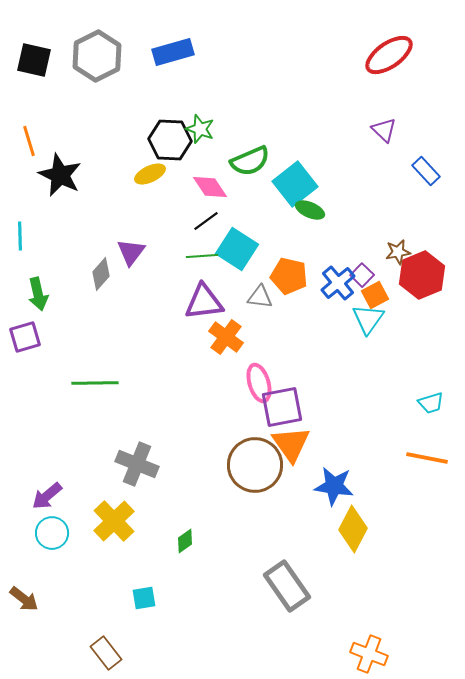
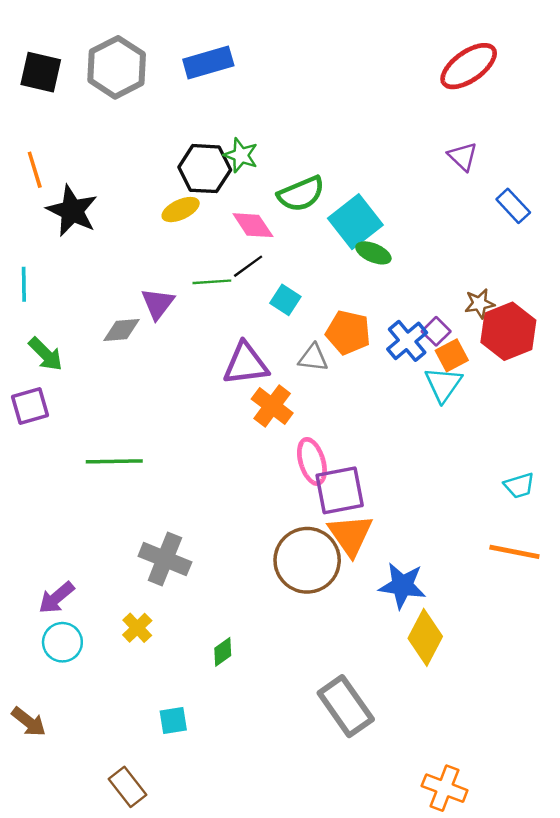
cyan square: (237, 249) -> (285, 300), size x0.6
green line: (202, 256) -> (212, 282), moved
gray diamond: (101, 274) -> (122, 330), turned 44
green arrow: (38, 294) -> (46, 354), turned -32
yellow cross: (114, 521) -> (137, 628), size x0.6

